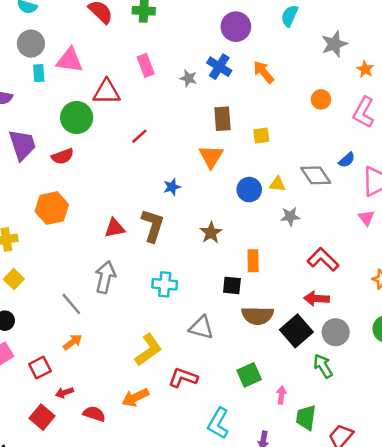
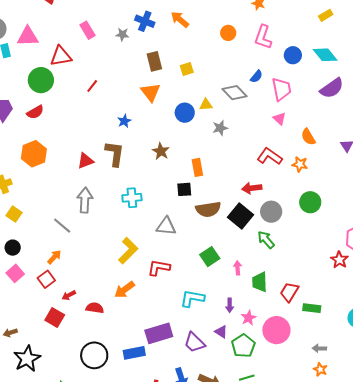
red L-shape: (323, 259) -> (270, 156), moved
orange arrow: (73, 342) -> (54, 257), moved
cyan L-shape: (218, 423) -> (192, 298), turned 80

